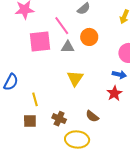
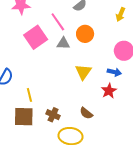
pink square: (40, 41) -> (36, 37), turned -30
yellow triangle: (75, 78) -> (83, 72), moved
brown square: (30, 121) -> (24, 117), size x1.5

